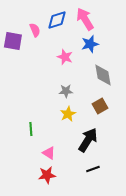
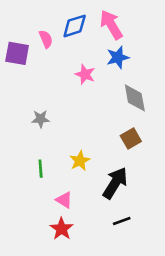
gray star: (66, 91) -> (41, 119), moved
yellow star: (68, 114) -> (80, 161), moved
red star: (47, 175) -> (61, 229), turned -30

